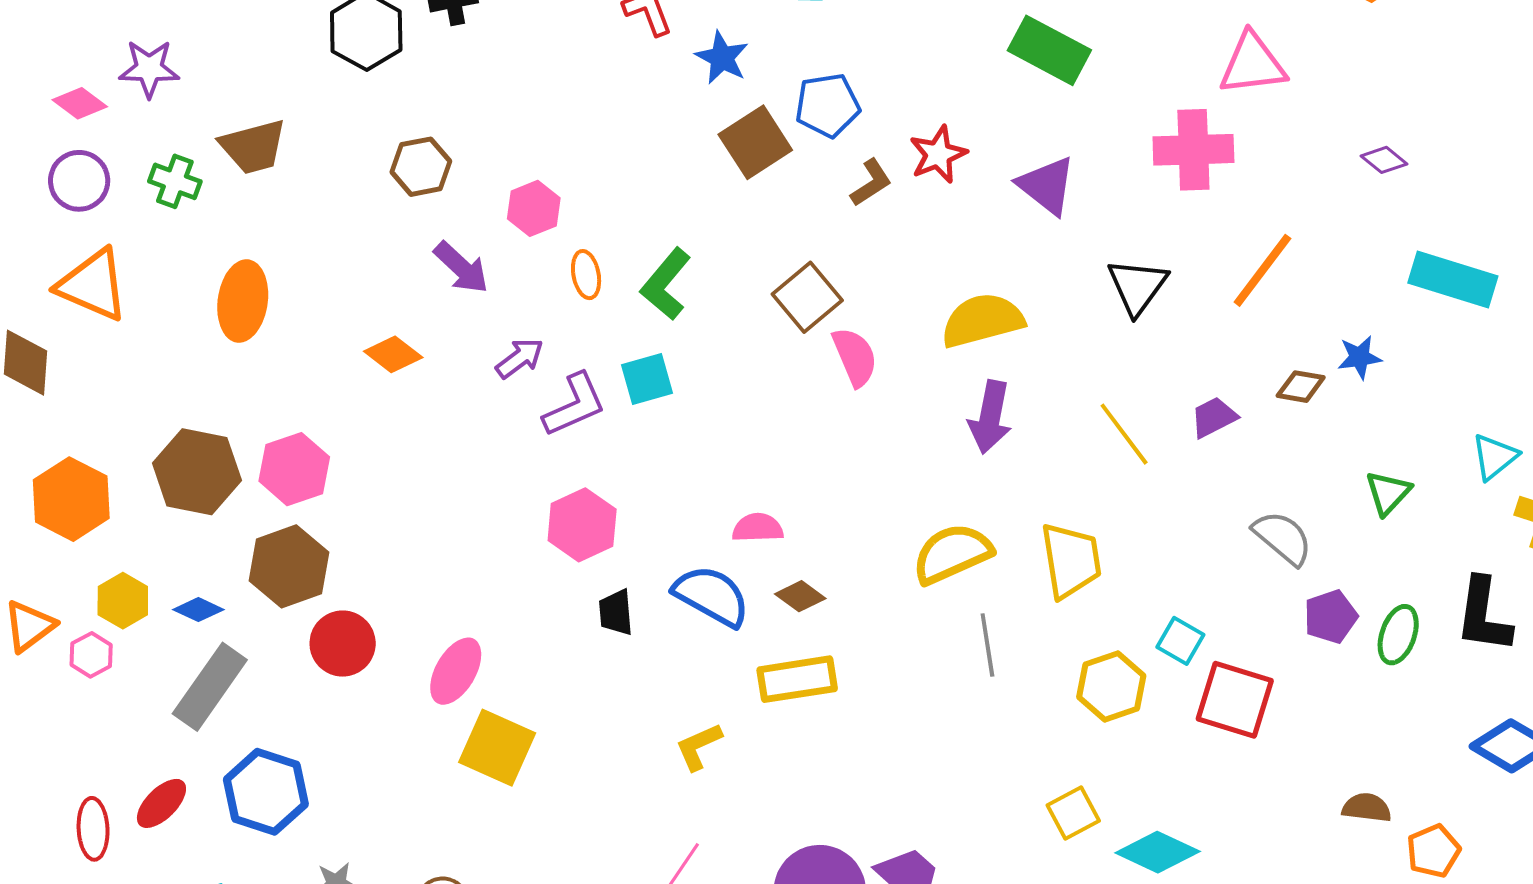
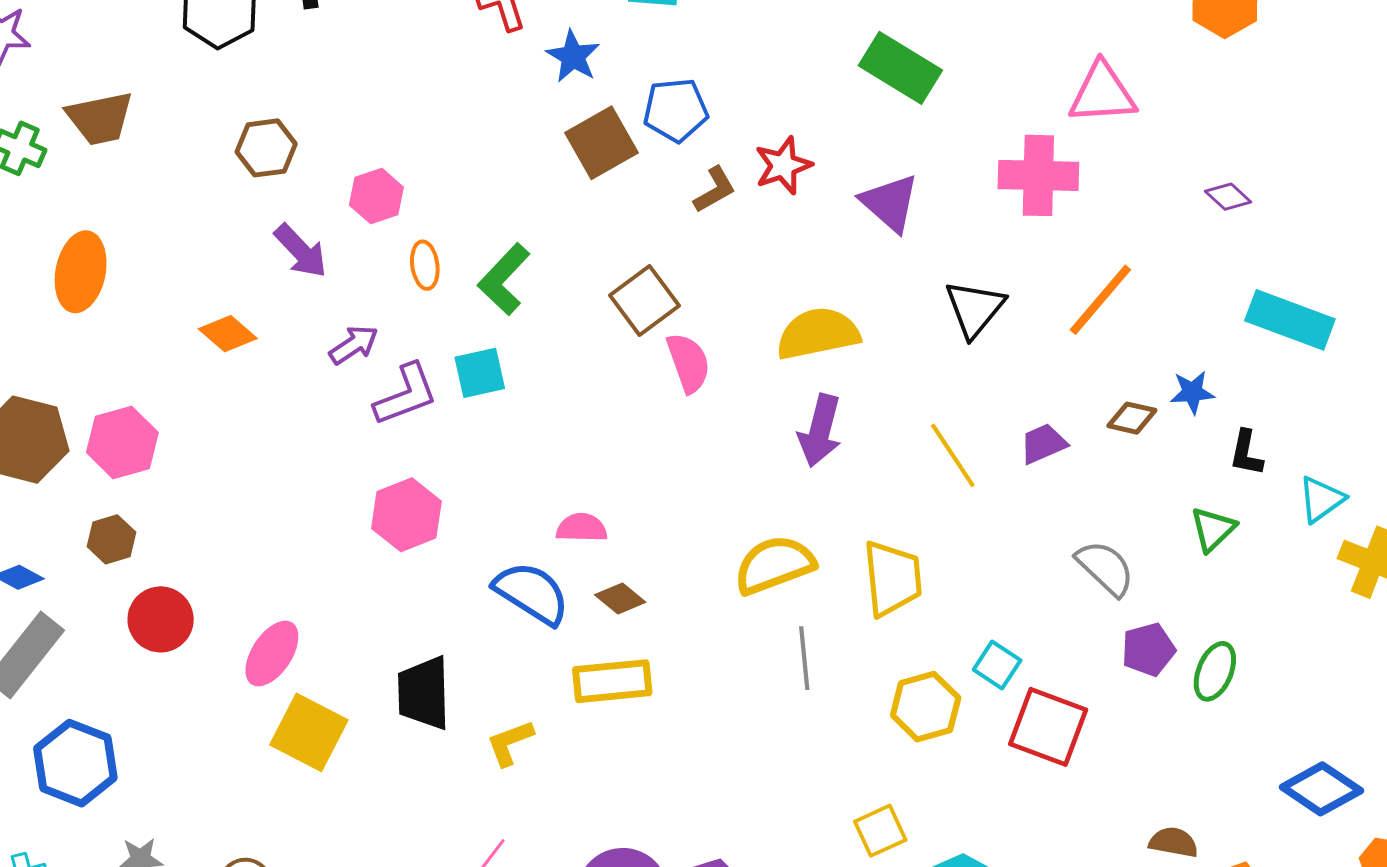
brown hexagon: (289, 566) -> (111, 539), size x0.6
black trapezoid: (616, 612) -> (424, 693), moved, size x1.6
black L-shape: (1483, 615) -> (1246, 453), moved, size x0.6

